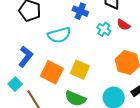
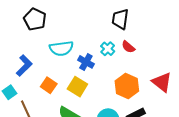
blue cross: (80, 11) -> (86, 62), moved
orange square: (52, 72) -> (49, 85), size x0.7

